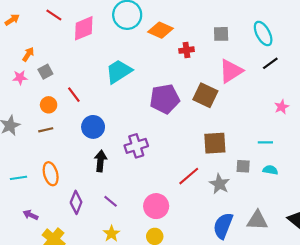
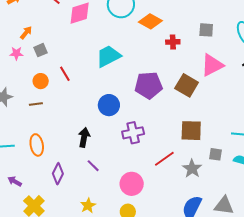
blue circle: (93, 127) -> (109, 105), moved
purple cross: (136, 146) -> (133, 133), moved
purple line: (111, 201) -> (93, 166), moved

